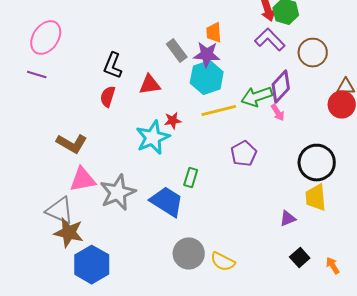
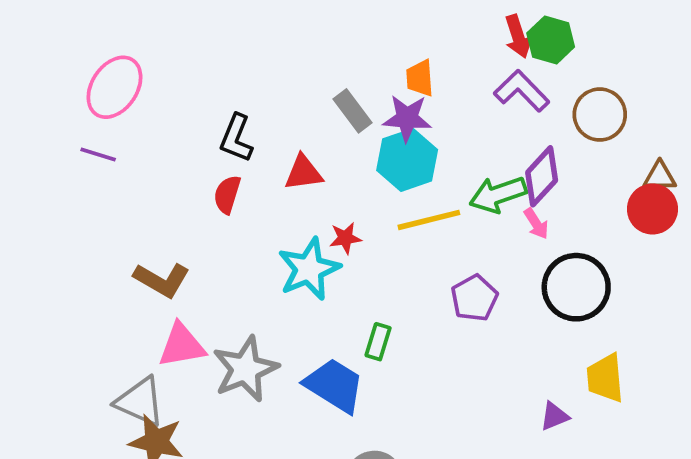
black circle: (317, 162) -> (576, 287), moved

